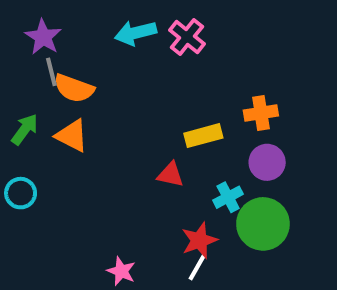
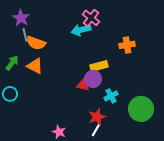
cyan arrow: (136, 33) -> (81, 30), moved
orange cross: (261, 113) -> (127, 45), moved
purple circle: (267, 162) -> (93, 79), moved
green circle: (263, 224) -> (141, 109), moved

